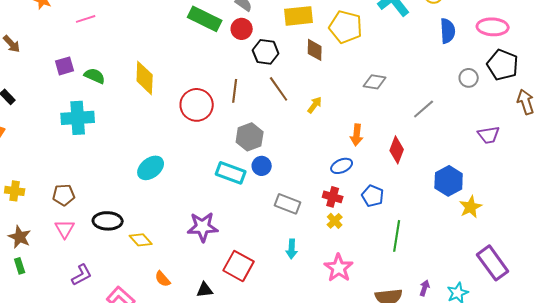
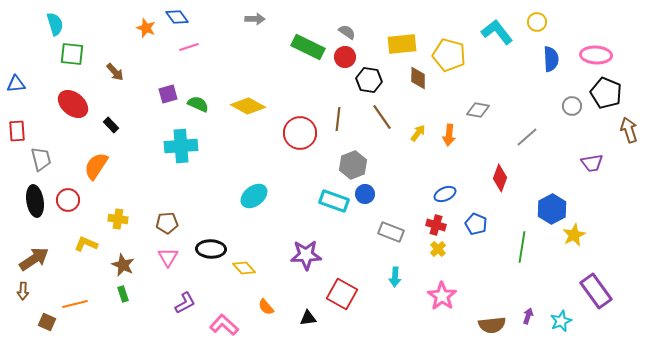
yellow diamond: (145, 78) -> (248, 106), turned -64
orange arrow: (357, 135) -> (449, 135), moved
green line: (397, 236) -> (522, 247), moved

